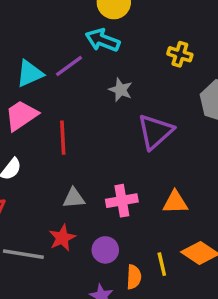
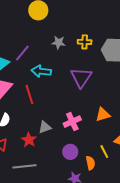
cyan arrow: (103, 40) -> (41, 71), moved
yellow cross: (180, 54) -> (85, 42), moved
gray star: (121, 90) -> (59, 42), moved
red star: (62, 238) -> (29, 140), moved

